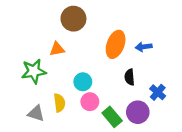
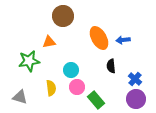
orange ellipse: (116, 44) -> (99, 38), turned -50
purple circle: (138, 112) -> (136, 99), moved
gray triangle: (36, 113) -> (20, 97), moved

